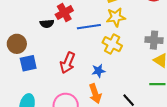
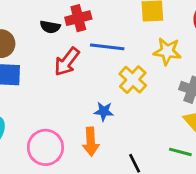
yellow star: (116, 17) -> (167, 51), moved
red arrow: (68, 63) -> (67, 62), moved

